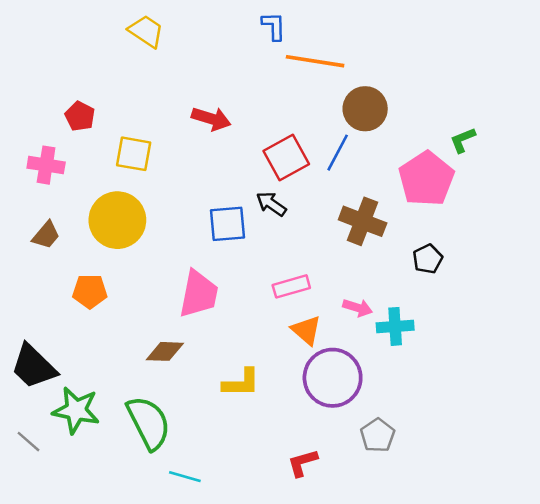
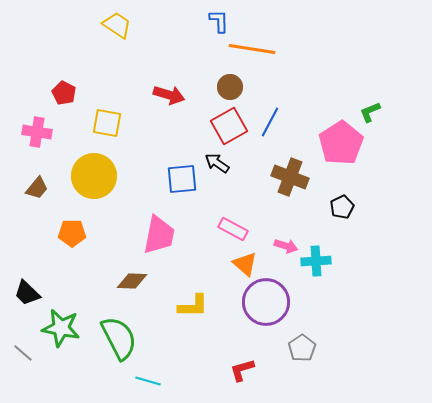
brown circle: (365, 109) -> (230, 87), moved, size x0.7
pink rectangle: (291, 286) -> (233, 229), turned 44
black trapezoid: (34, 366) -> (27, 293), size x0.7

